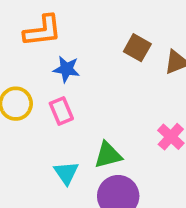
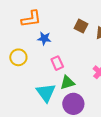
pink rectangle: (61, 111) -> (57, 63), moved
cyan triangle: (66, 173) -> (46, 93), size x1.5

